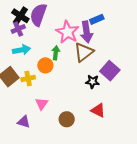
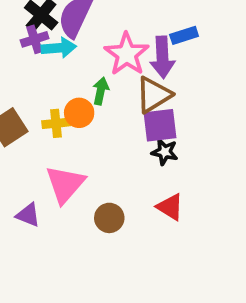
cyan arrow: (21, 50) -> (59, 48), moved
purple square: (110, 71) -> (160, 125), moved, turned 36
yellow cross: (28, 78) -> (56, 123), moved
pink triangle: (42, 104) -> (65, 184), size x1.6

